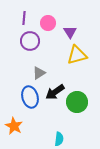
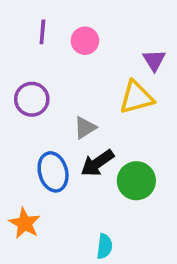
purple triangle: (70, 32) -> (154, 60), moved
purple circle: (30, 41) -> (32, 99), moved
gray triangle: (39, 73) -> (85, 128), moved

